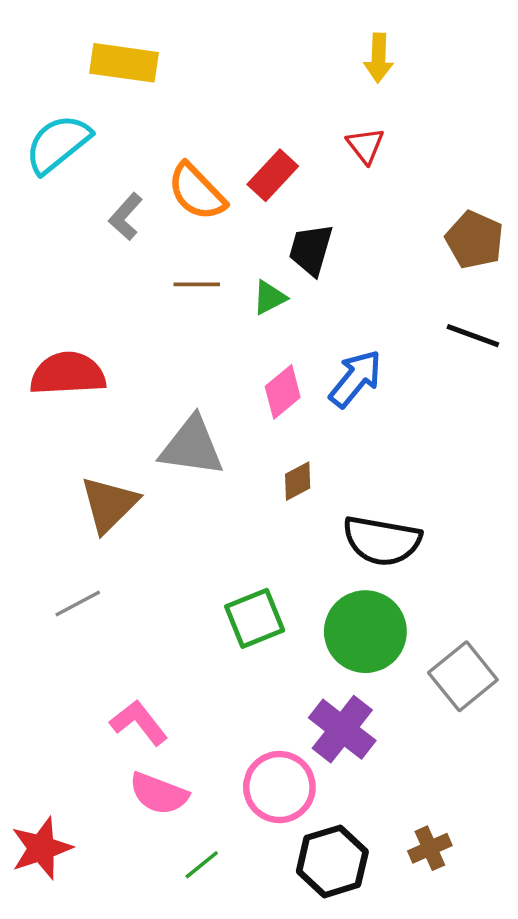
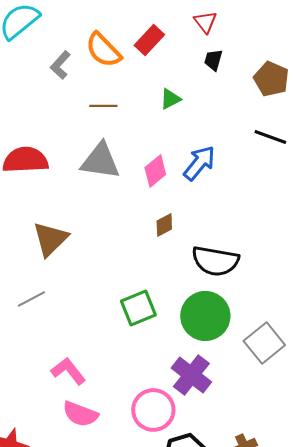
black trapezoid: (311, 250) -> (213, 60), moved, size x0.7
green triangle: (269, 298) -> (170, 99), moved
gray triangle: (192, 446) -> (100, 161), moved

